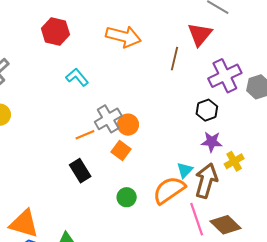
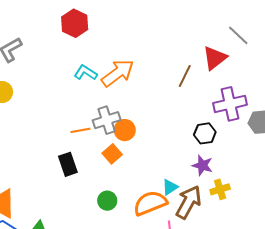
orange arrow: (124, 36) -> (118, 73), moved, turned -64
cyan L-shape: (77, 77) -> (85, 73), turned -30

